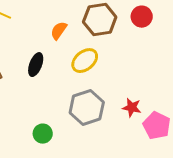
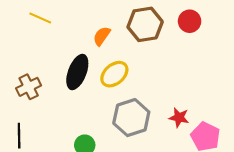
yellow ellipse: (85, 61) -> (114, 74), moved
black ellipse: (36, 65) -> (77, 72), size x1.4

